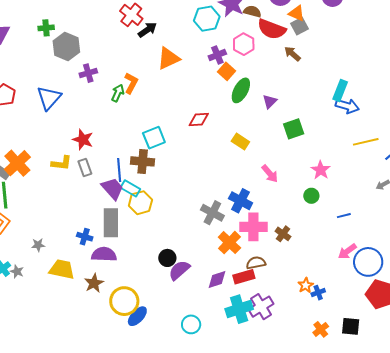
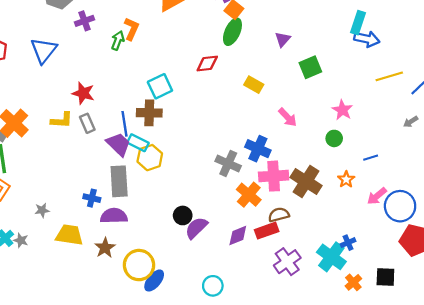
green ellipse: (241, 90) -> (232, 32), moved
brown cross: (283, 234) -> (306, 182), size x1.8
orange star: (306, 285) -> (346, 179), moved
cyan cross: (239, 309) -> (331, 257), moved, turned -32

